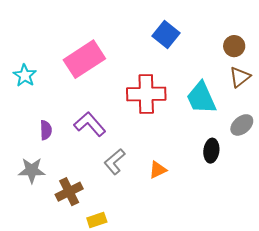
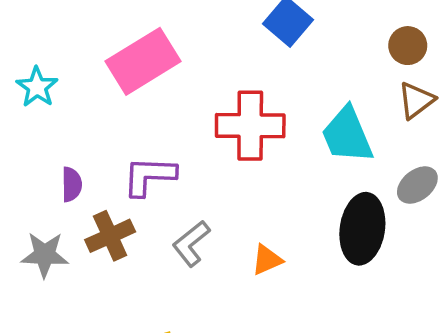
purple L-shape: (90, 124) -> (149, 176), turned -48
black ellipse: (211, 151) -> (362, 229), size x1.6
brown cross: (69, 192) -> (110, 236), moved

